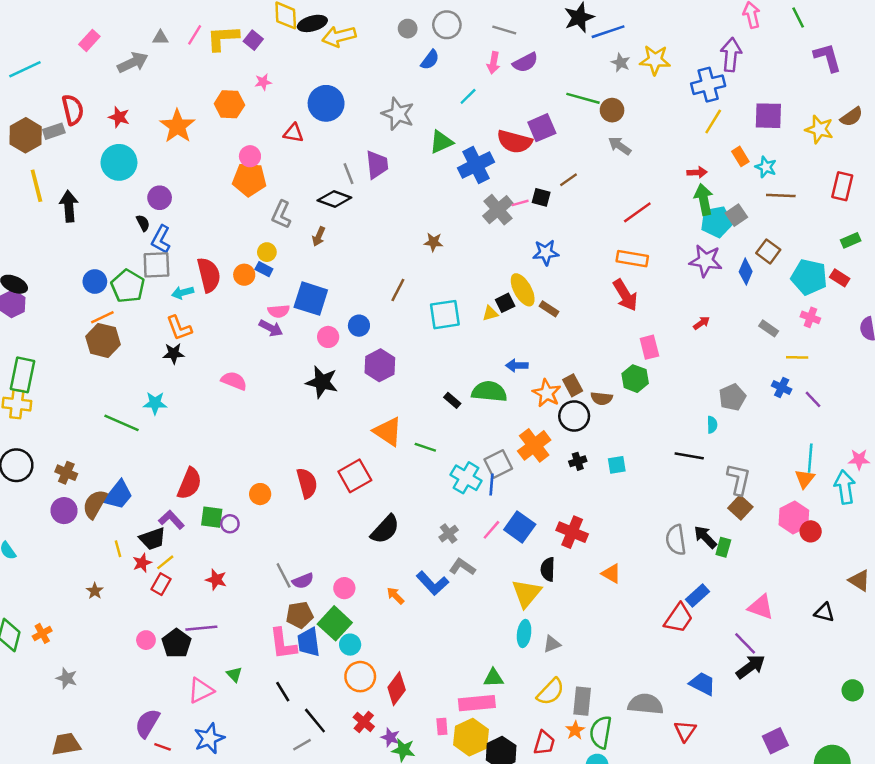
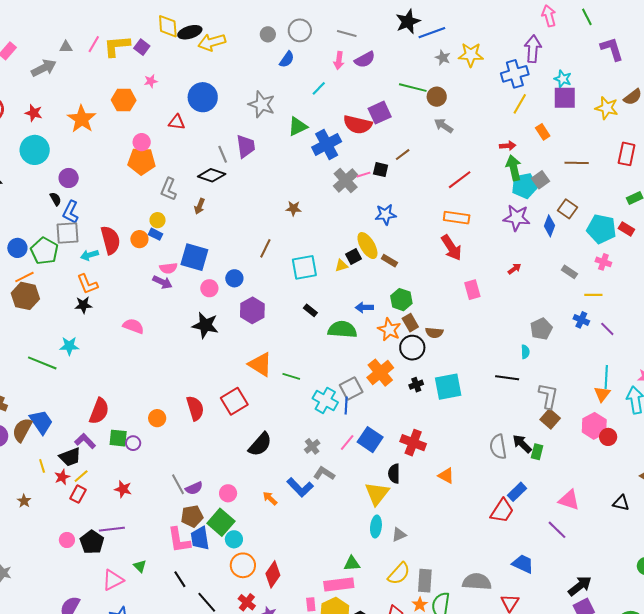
cyan star: (766, 167) -> (563, 79), moved
green hexagon: (635, 379) -> (401, 300), moved
black rectangle: (452, 400) -> (310, 310), moved
cyan square: (617, 465) -> (448, 387), size x1.8
blue trapezoid: (118, 495) -> (41, 422), turned -72
black arrow: (751, 667) -> (580, 586), moved

